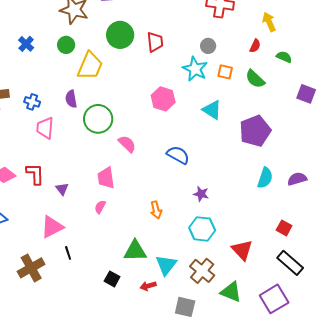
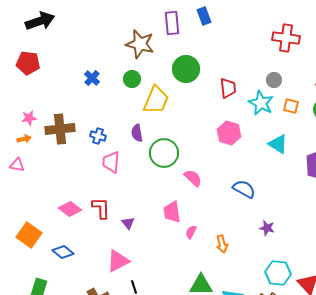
red trapezoid: (155, 42) -> (228, 88), moved
pink semicircle: (100, 207) -> (191, 232), moved
cyan hexagon: (202, 229) -> (278, 273), moved

